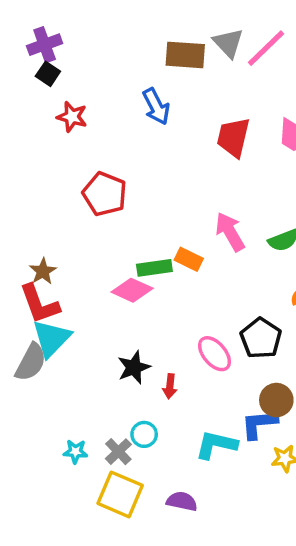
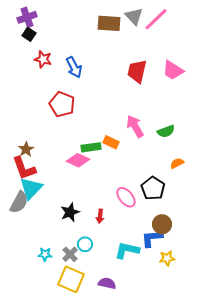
blue arrow: (156, 106) -> (74, 67), moved
black star: (134, 367) -> (70, 212), moved

